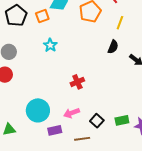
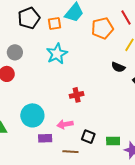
cyan star: (50, 45) -> (57, 54), size x1.5
black semicircle: (113, 47) -> (118, 67), turned 80
black square: (97, 121) -> (88, 137), turned -32

